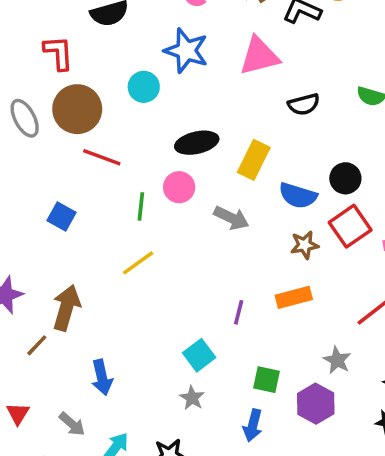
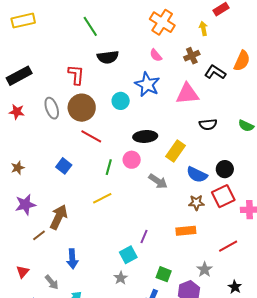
purple line: (239, 312) -> (144, 237), moved

